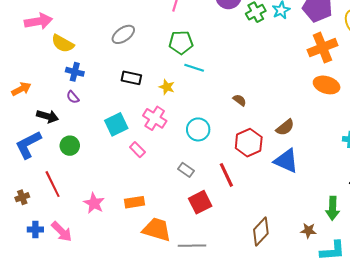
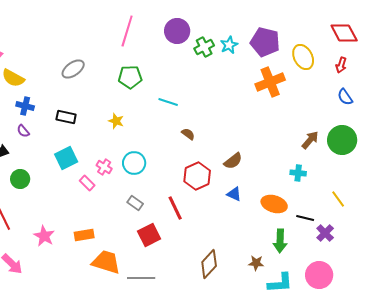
cyan line: (194, 68) -> (168, 102), moved
black rectangle: (131, 78) -> (66, 117), moved
orange ellipse: (327, 85) -> (274, 204), moved
pink cross: (155, 118) -> (104, 167), moved, size x0.7
cyan circle: (198, 129) -> (134, 163), moved
blue triangle: (286, 161) -> (234, 194), size x0.6

